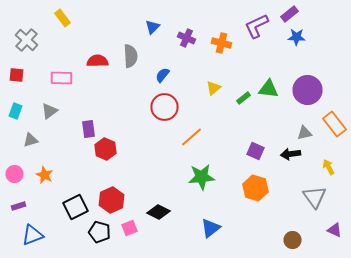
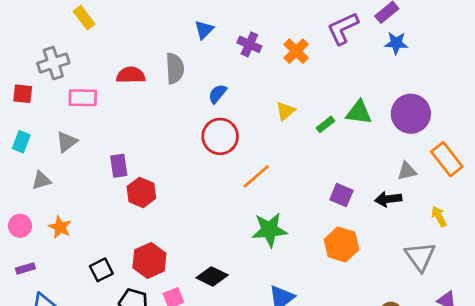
gray cross: (26, 40) -> (53, 63), moved, turned 30
orange cross: (222, 43) -> (296, 51), turned 30
black square: (76, 207) -> (101, 270), size x0.7

